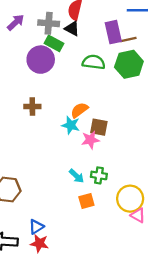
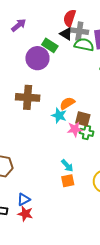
gray cross: (49, 23) -> (79, 31), moved
green semicircle: (94, 62) -> (84, 45), moved
brown cross: (32, 106) -> (28, 97), size x1.6
green cross: (99, 175) -> (86, 132), moved
cyan arrow: (76, 176) -> (67, 166), moved

